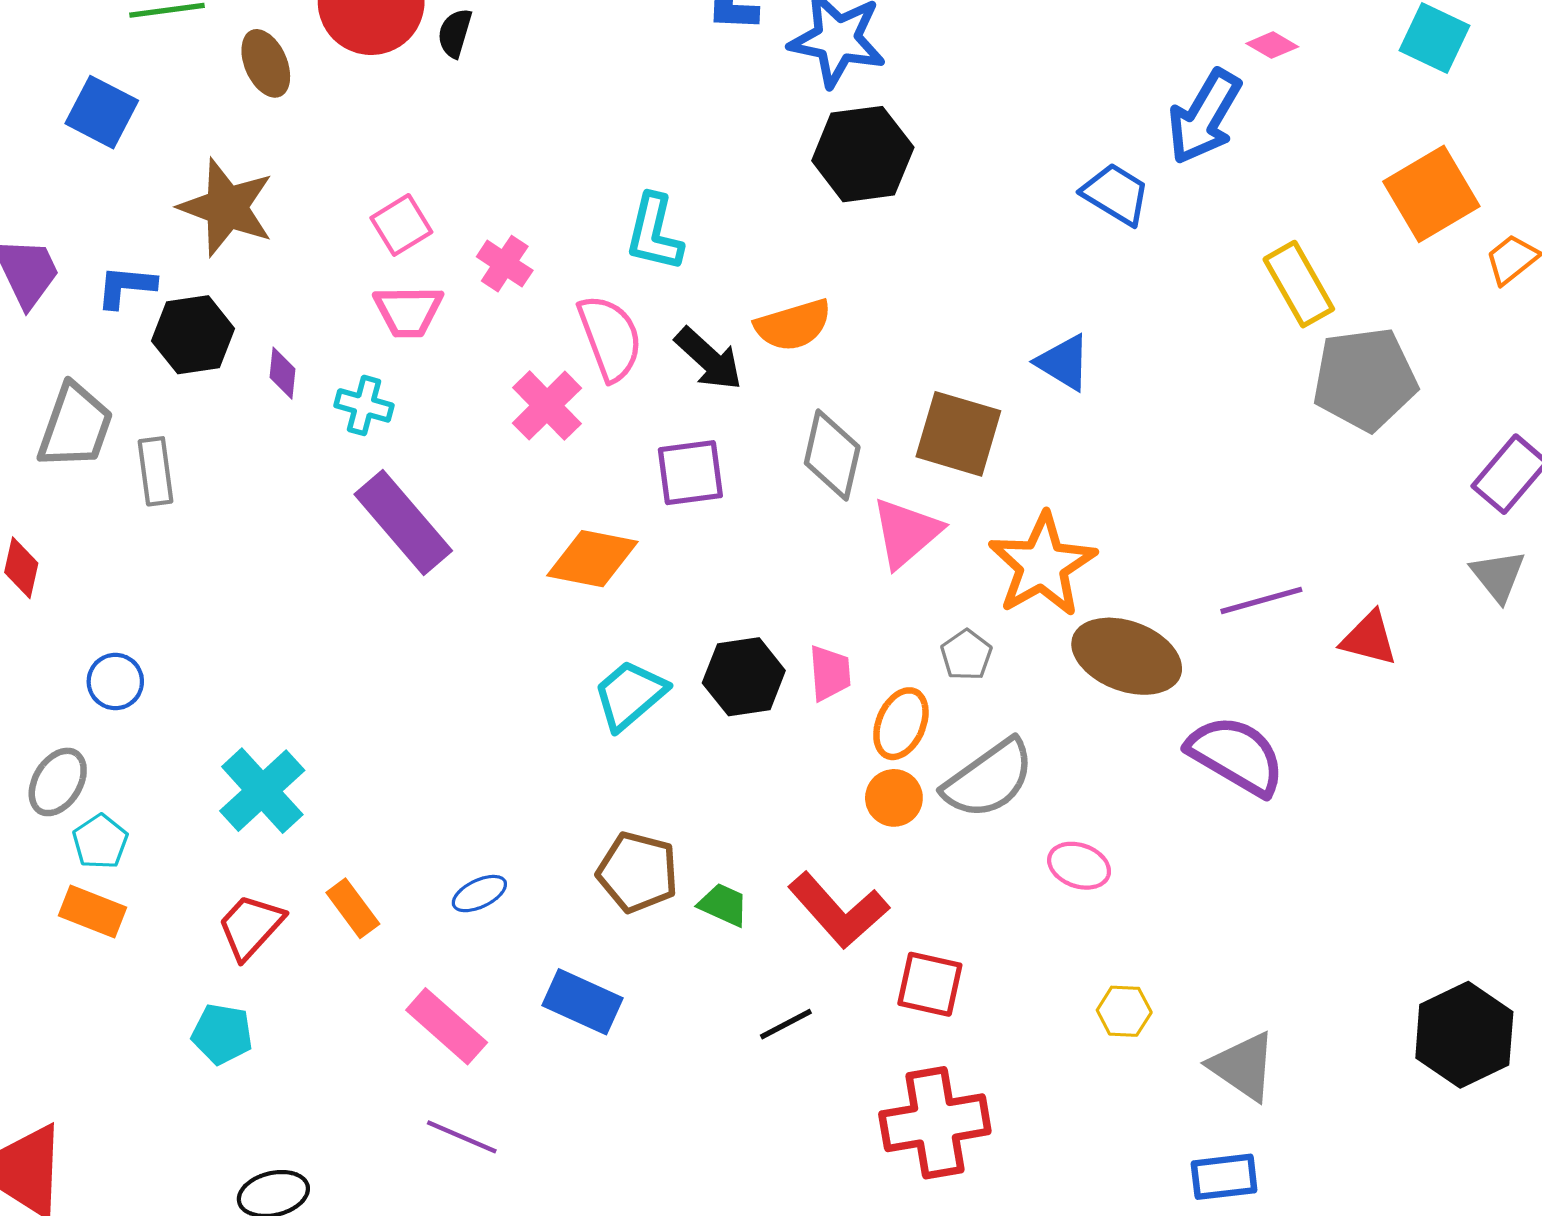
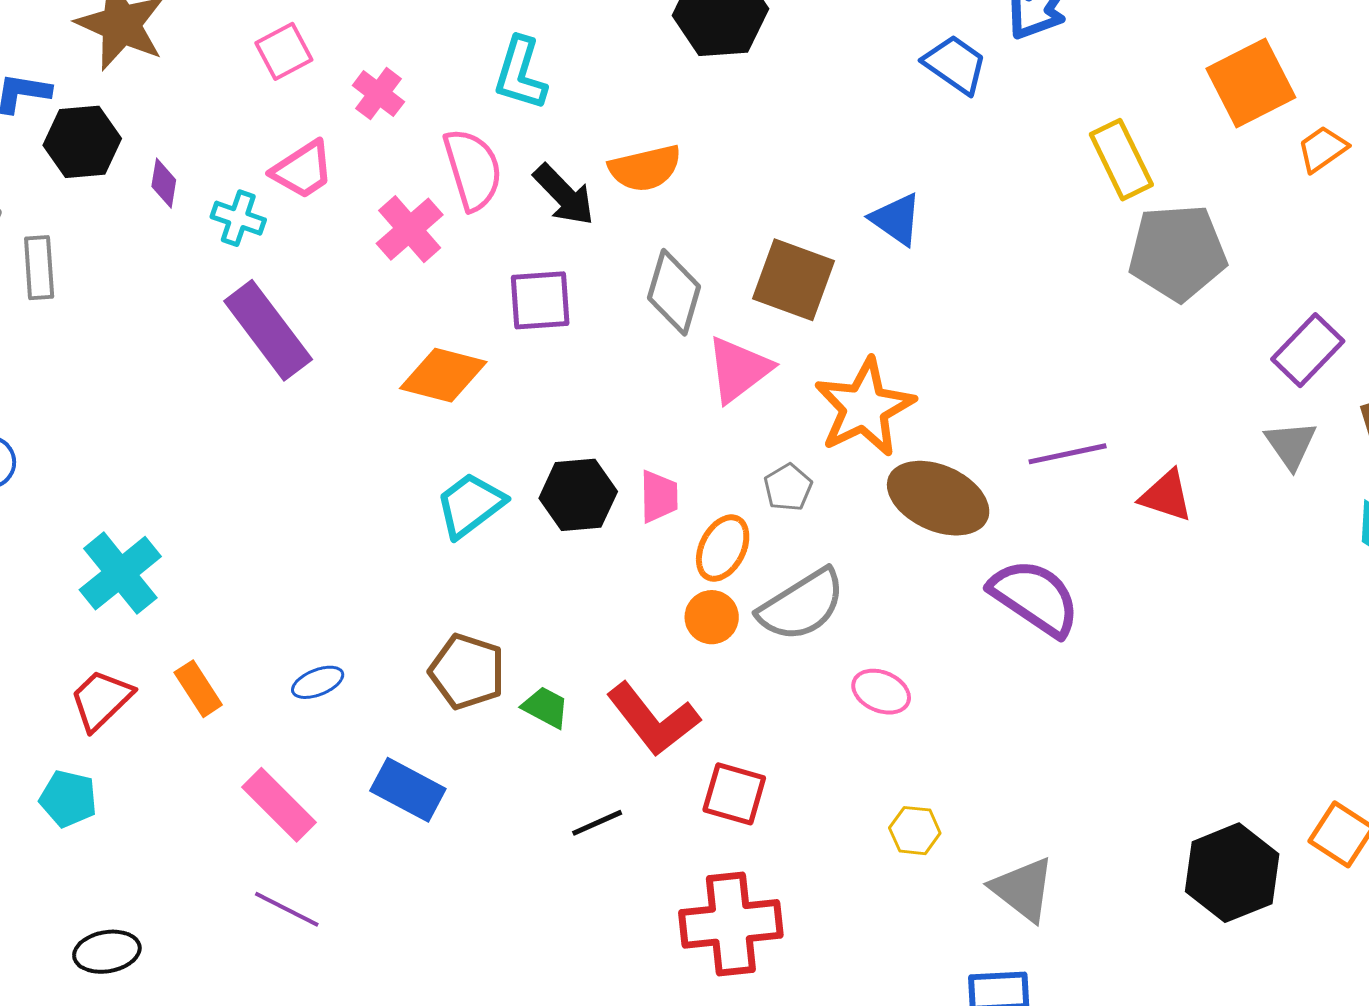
pink trapezoid: (408, 311) -> (303, 170), moved, turned -36

